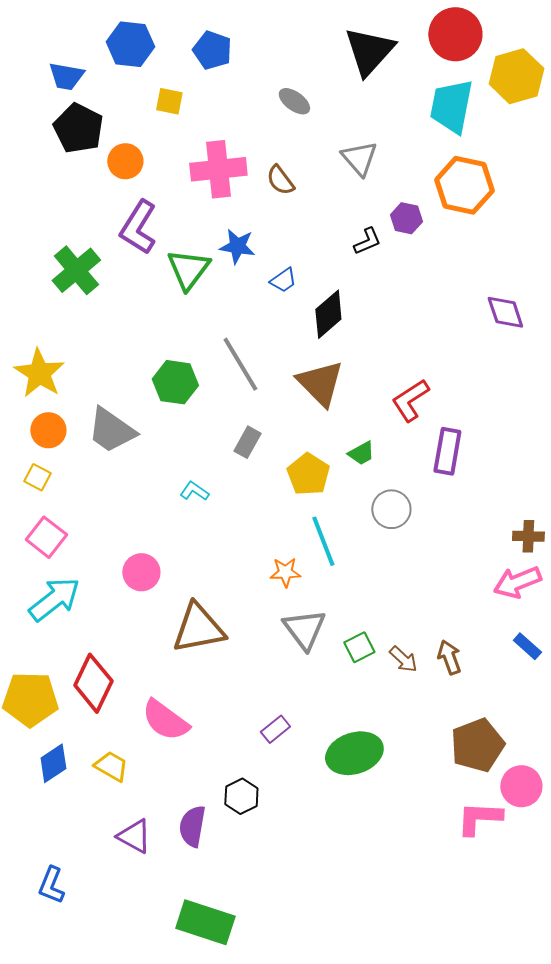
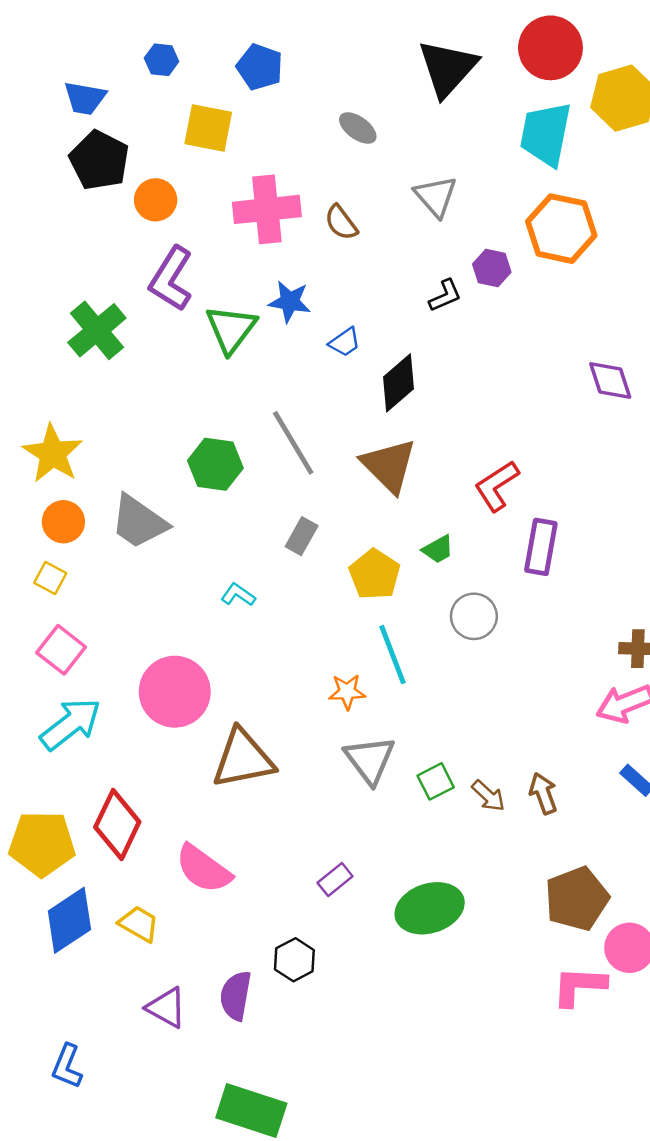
blue hexagon: (130, 44) -> (162, 60), size x0.6
yellow square: (169, 101) -> (208, 128), size x1.5
pink circle: (141, 572) -> (175, 692), size x1.6
blue diamond: (53, 763) -> (69, 920), size x1.4

